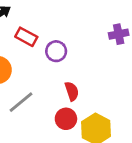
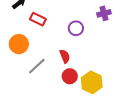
purple circle: (56, 51) -> (76, 28), moved
red semicircle: (72, 91) -> (65, 56), moved

